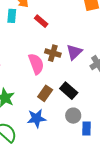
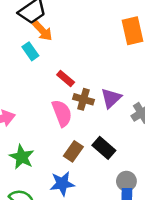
cyan rectangle: (12, 16) -> (30, 51), turned -40
red rectangle: (41, 21) -> (66, 79), moved
gray circle: (73, 116) -> (126, 181), moved

